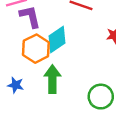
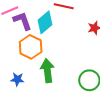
cyan diamond: (57, 40) -> (45, 22), moved

